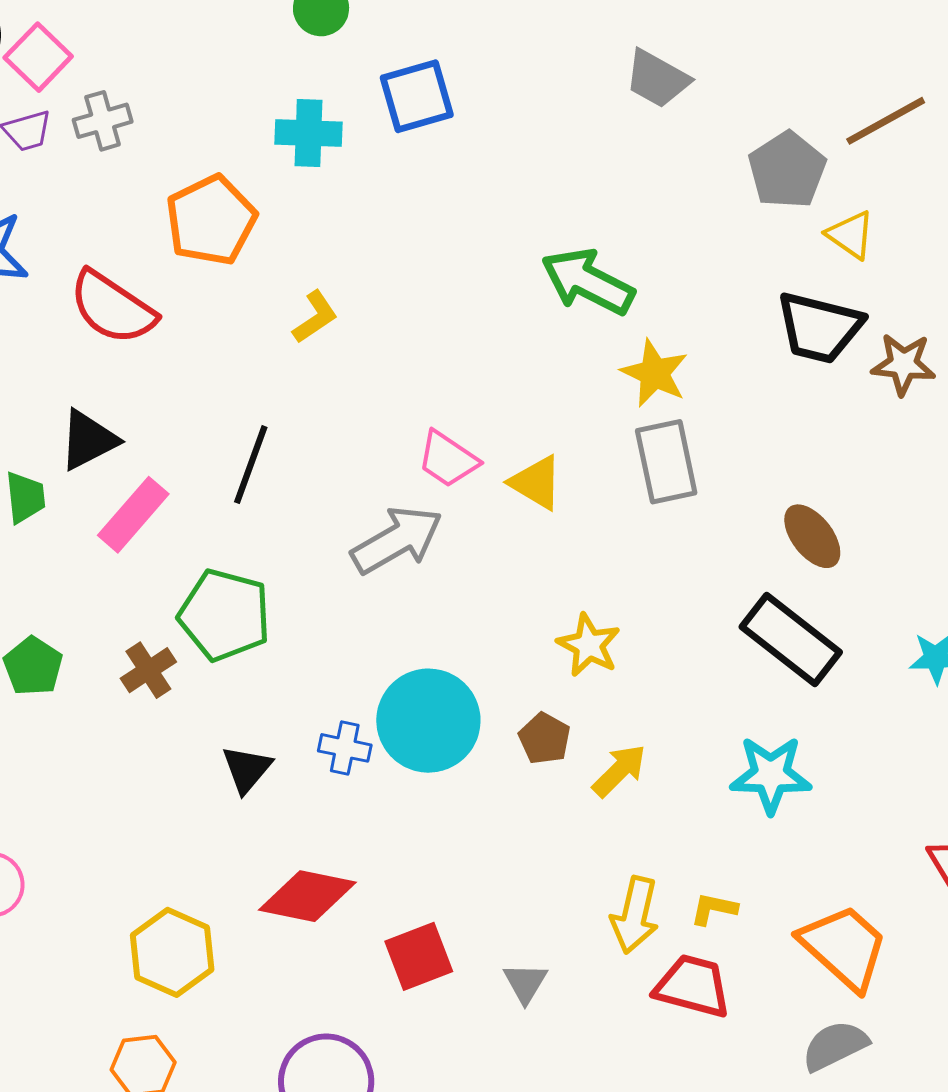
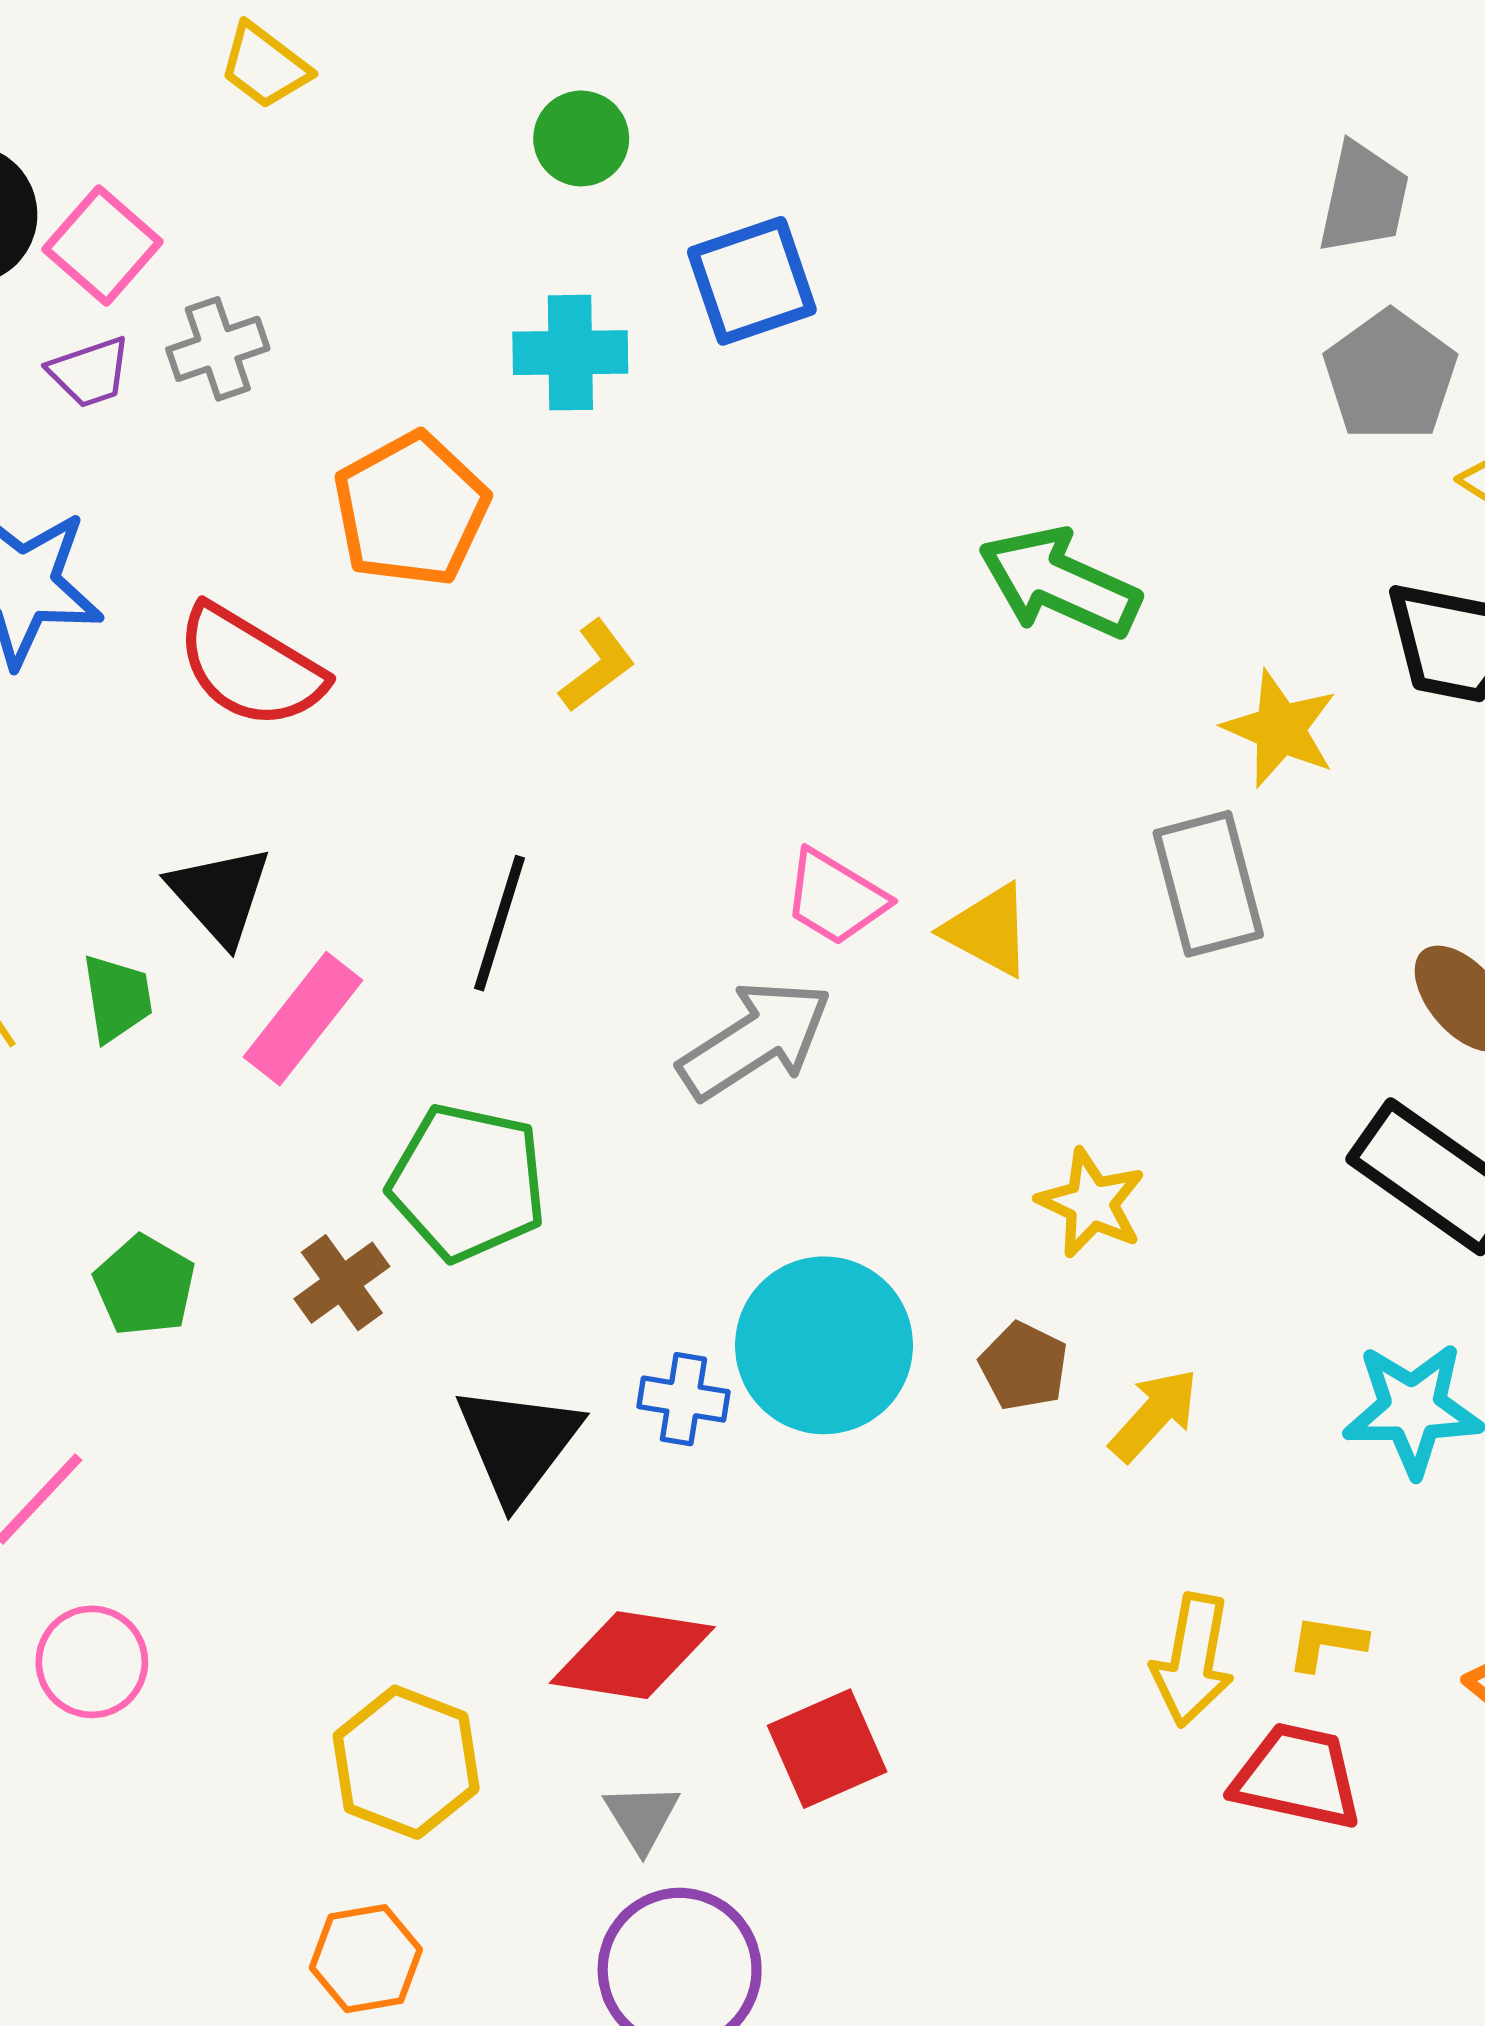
gray trapezoid: (657, 79) -> (1364, 198), moved, turned -104
yellow star: (655, 373) -> (1280, 729), moved
black triangle: (88, 440) -> (220, 895), turned -42
black triangle: (247, 769) -> (518, 1443), size x1.5
gray triangle: (525, 983) -> (642, 1817), moved

